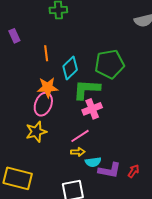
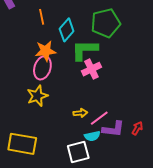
pink line: (80, 136) -> (99, 118), moved
cyan semicircle: (93, 162) -> (92, 136), moved

